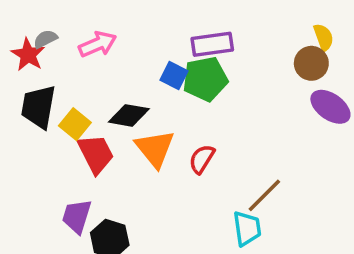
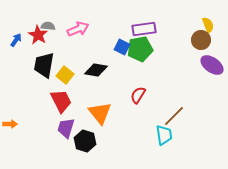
gray semicircle: (45, 39) -> (48, 26), turned 32
orange triangle: (155, 149) -> (100, 113), moved
red trapezoid: (96, 154) -> (61, 101), moved

